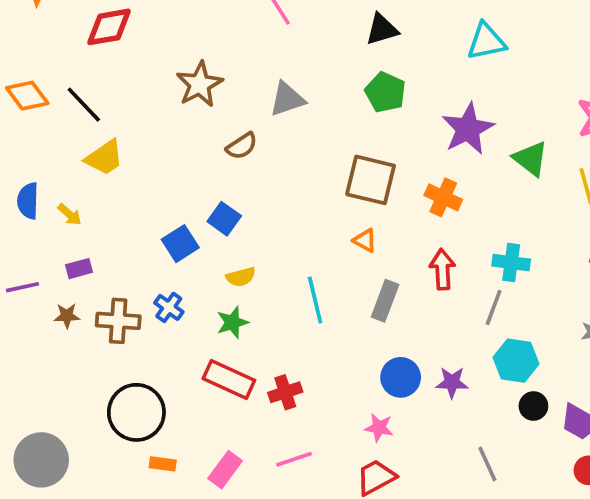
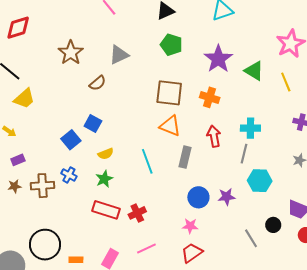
orange triangle: (365, 240) -> (170, 126), size x1.6
black circle: (533, 406) -> (273, 225), moved
black circle: (136, 412) -> (45, 245), moved

